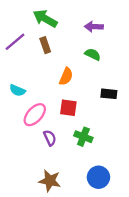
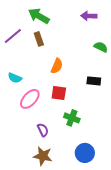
purple arrow: (94, 27) -> (89, 16), moved
green semicircle: (93, 54) -> (101, 47), moved
purple semicircle: (50, 138) -> (43, 130), moved

